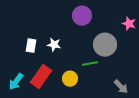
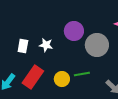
purple circle: (82, 16) -> (74, 31), moved
green line: (90, 64) -> (82, 74), moved

